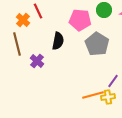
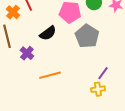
black semicircle: (58, 41) -> (48, 33), turned 42
orange line: (93, 95) -> (50, 75), moved

